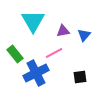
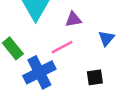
blue triangle: (84, 35) -> (106, 38), moved

